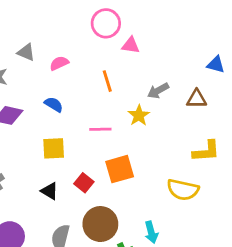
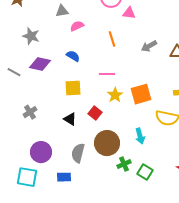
gray triangle: (26, 52) -> (62, 11), moved, turned -32
yellow star: (139, 115) -> (115, 95), moved
orange square: (120, 169) -> (141, 94), moved
cyan arrow: (151, 232) -> (140, 136), moved

